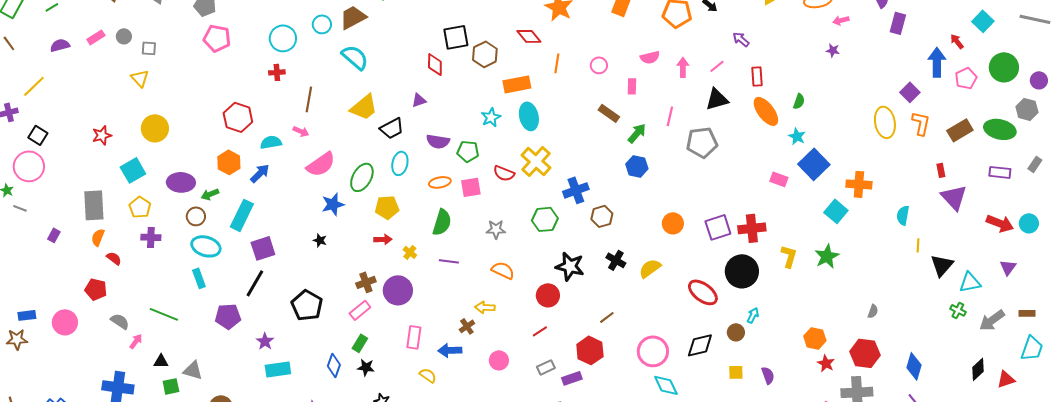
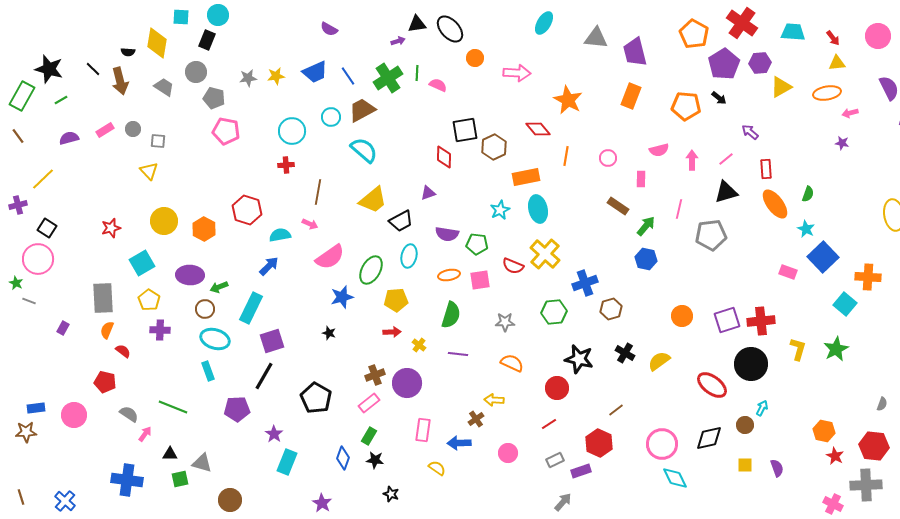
orange hexagon: (229, 162) -> (204, 229), moved
cyan rectangle: (278, 369) -> (287, 462), turned -60

